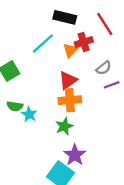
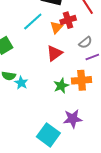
orange cross: (70, 100) -> (82, 80), moved
green star: (64, 126) -> (61, 86), moved
purple star: (75, 155) -> (73, 119), moved, turned 30

